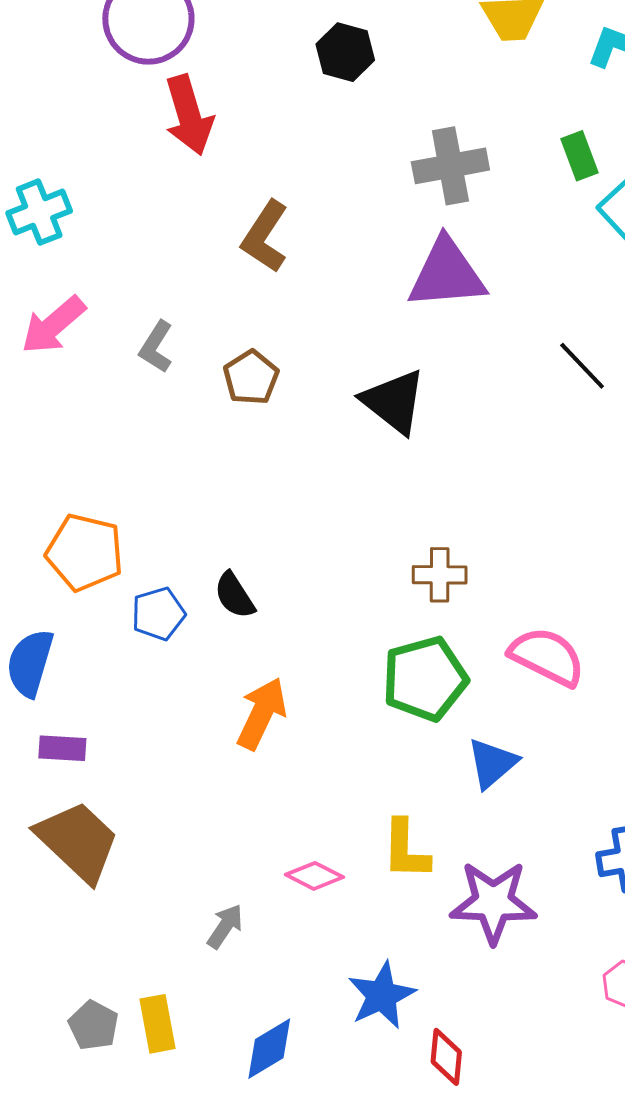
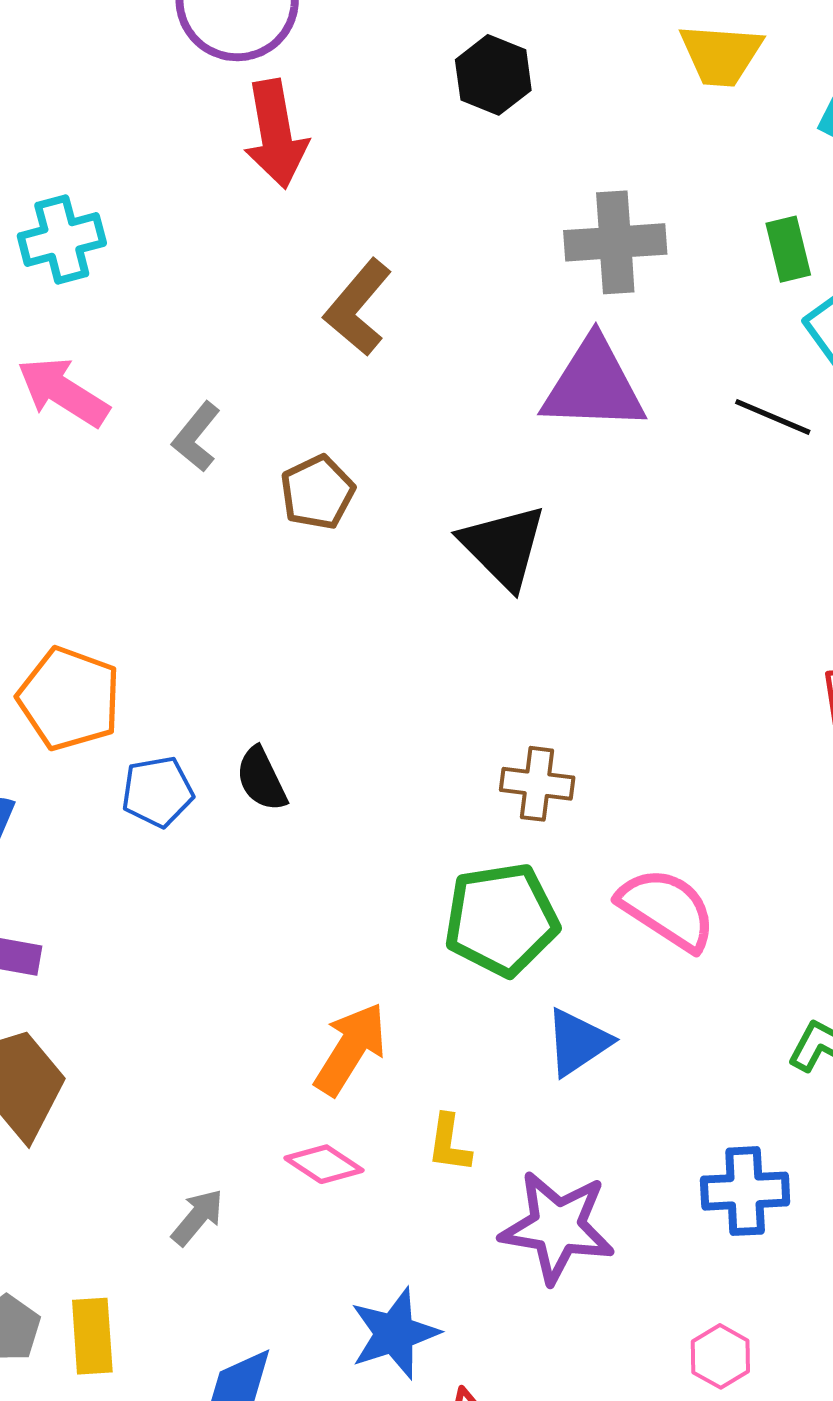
pink arrow: (53, 325) -> (63, 392), turned 66
black line: (582, 366) -> (773, 417), moved, turned -30
orange arrow: (262, 714) -> (350, 1049), moved
yellow L-shape: (406, 850) -> (449, 1143), size x0.7

